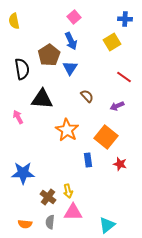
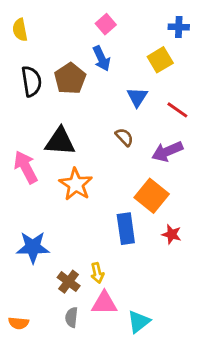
blue triangle: (70, 68) -> (137, 97), moved
black semicircle: (22, 69) -> (31, 81), moved
purple arrow: (117, 106) -> (167, 151), size x1.5
pink arrow: (18, 117) -> (26, 167), size x1.6
orange star: (67, 130) -> (76, 184), moved
blue rectangle: (88, 160) -> (126, 229), size x1.5
orange semicircle: (25, 224) -> (19, 323), moved
cyan triangle: (107, 225) -> (139, 322), moved

